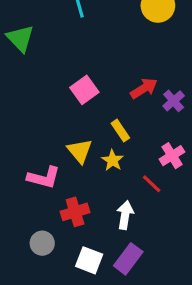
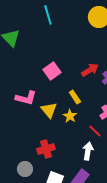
pink L-shape: (44, 177) -> (26, 98), moved
white arrow: (125, 215) -> (88, 151), moved

